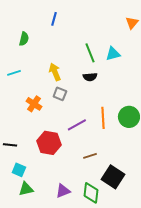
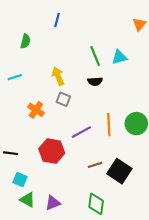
black square: (113, 177) -> (119, 171), moved
green triangle: (26, 189) -> (27, 200), turned 42
purple triangle: (63, 191) -> (53, 203), moved

